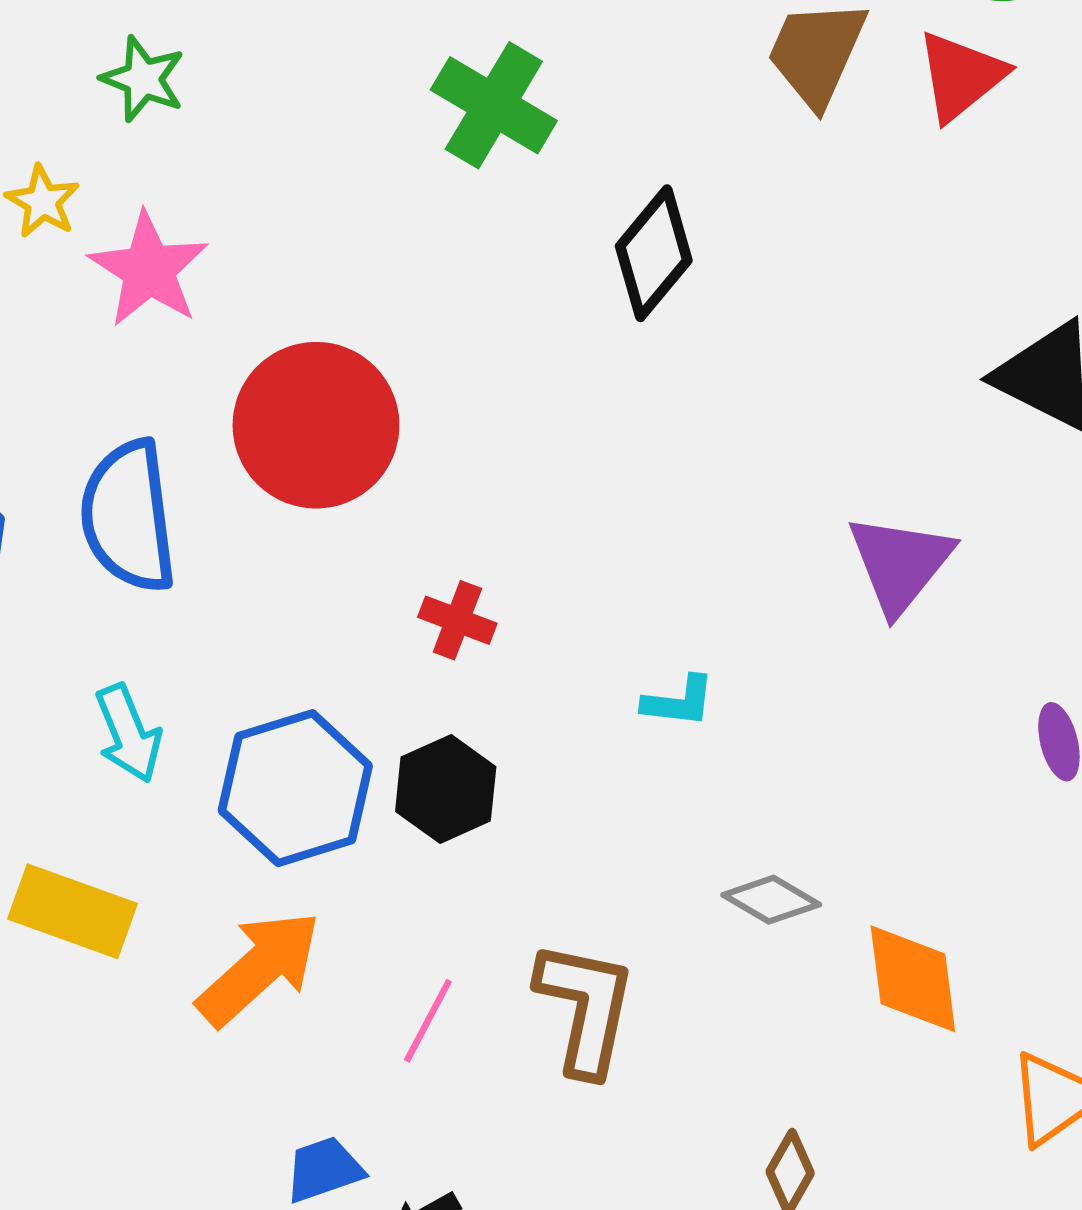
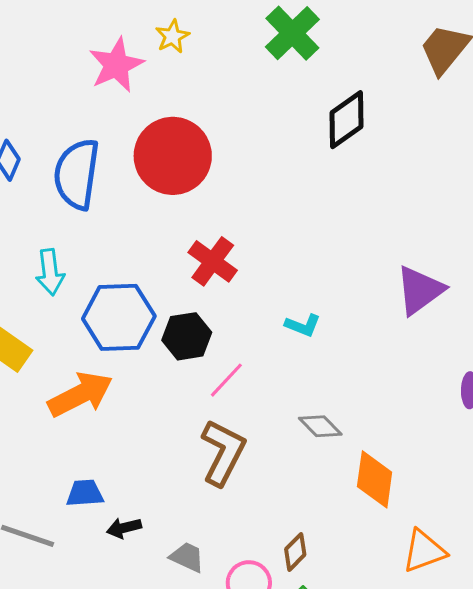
yellow star: (43, 202) -> (172, 36), moved
red cross: (457, 620) -> (213, 261), size x1.4
pink line: (428, 1021) -> (226, 380), moved

